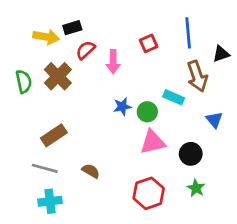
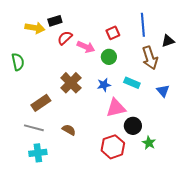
pink arrow: (113, 62) -> (86, 47), turned -66
brown cross: (58, 76) -> (71, 83), moved
cyan rectangle: (174, 97) -> (132, 83), moved
blue star: (122, 107) -> (104, 85), moved
green circle: (147, 112) -> (109, 57), moved
black circle: (191, 154) -> (133, 126), moved

